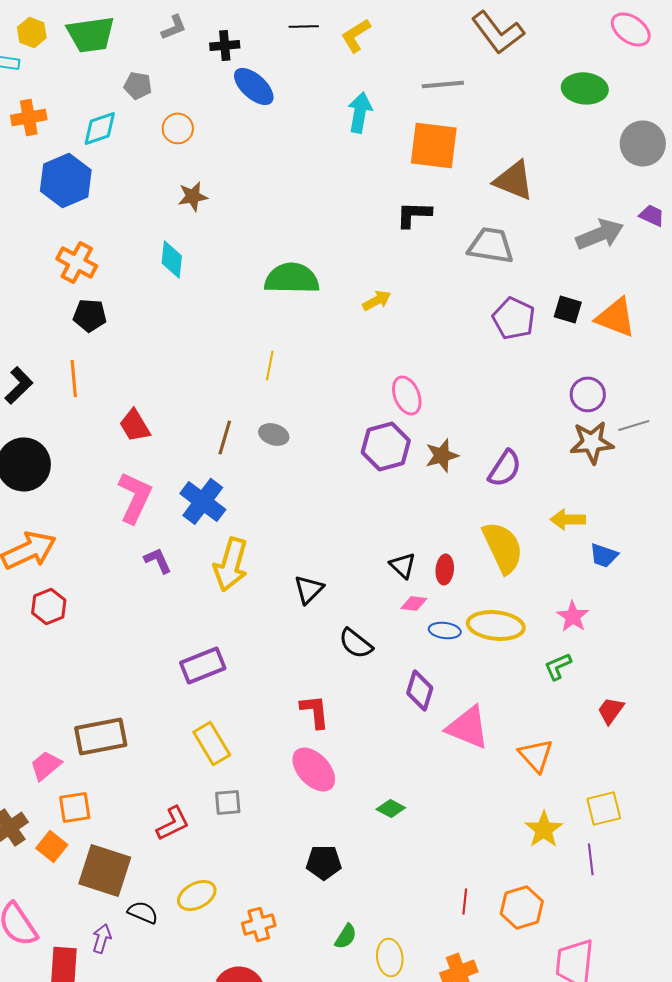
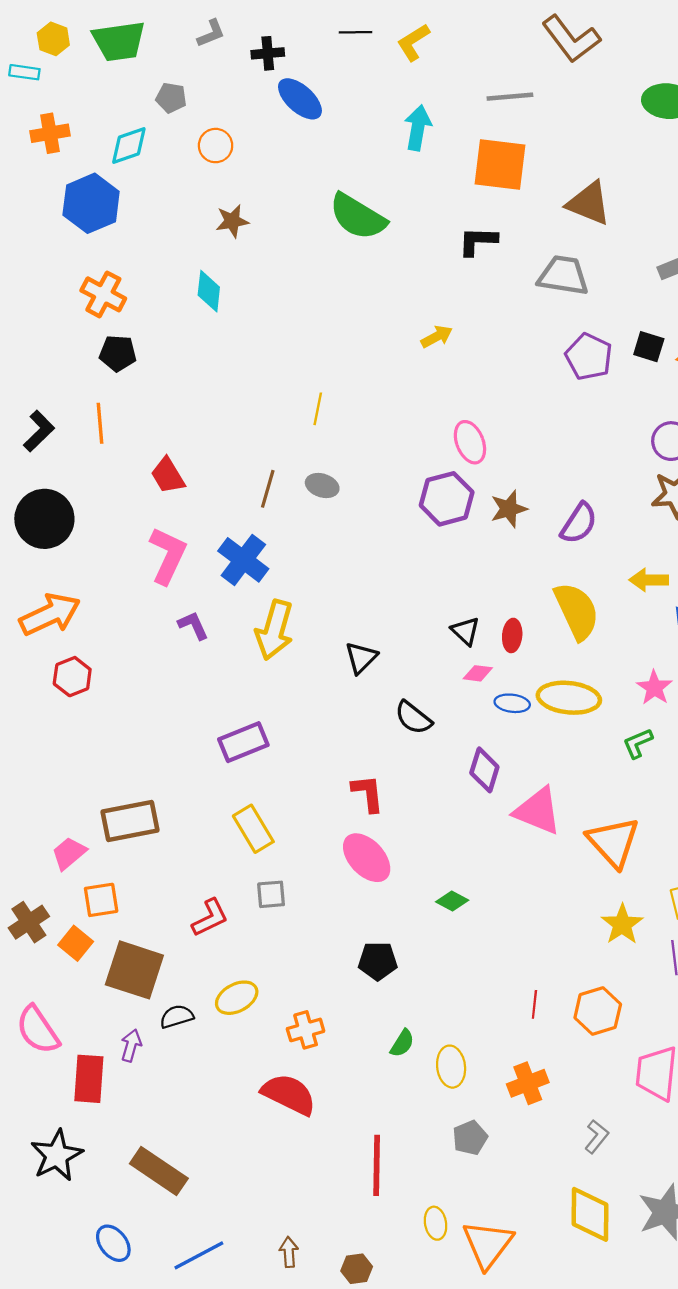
green semicircle: (292, 278) -> (358, 217), moved, turned -150
orange triangle: (536, 755) -> (613, 842), size x1.4
black semicircle: (143, 912) -> (177, 1017), turned -40

